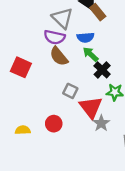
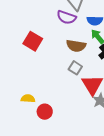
brown semicircle: (59, 56) -> (76, 46), moved, turned -48
red circle: (54, 124) -> (45, 112), moved

